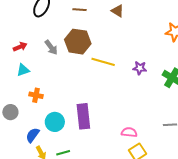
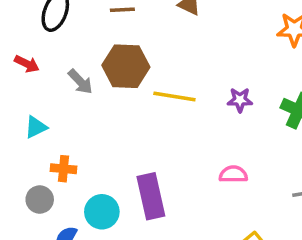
red arrow: (20, 47) -> (27, 64), moved, turned 56
gray circle: (10, 112) -> (40, 199), moved
pink semicircle: (129, 132) -> (233, 174), moved

